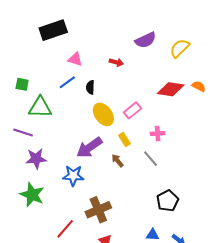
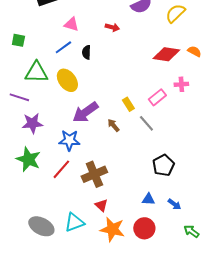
green square: (22, 84) -> (18, 40), moved
pink rectangle: (132, 110) -> (157, 97), moved
yellow ellipse: (103, 114) -> (67, 80), moved
pink cross: (158, 133) -> (181, 84), moved
yellow rectangle: (124, 140) -> (128, 104), moved
red line: (65, 229) -> (61, 169), moved

